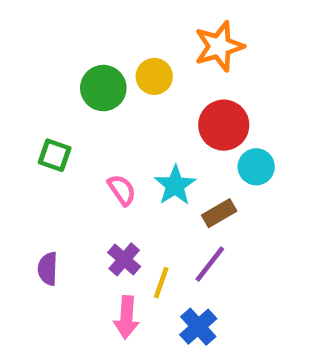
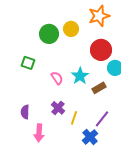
purple line: (210, 264) -> (102, 119), moved
pink arrow: (126, 317) -> (39, 133), moved

